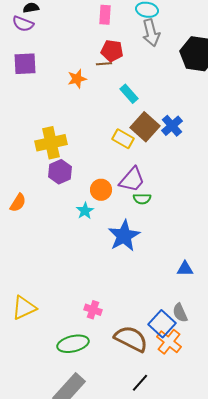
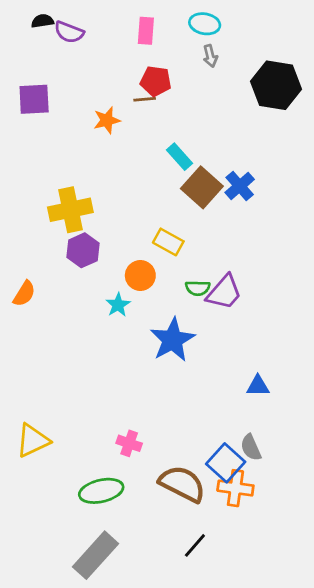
purple semicircle: (23, 24) -> (69, 32), moved
gray arrow: (151, 33) -> (210, 56), size x0.6
cyan rectangle: (129, 94) -> (180, 157), moved
yellow rectangle: (123, 139) -> (168, 242), moved
purple trapezoid: (132, 180) -> (224, 292), moved
orange cross: (169, 342) -> (235, 488), turned -30

